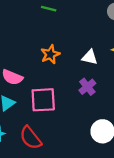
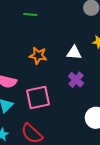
orange star: (50, 54) -> (38, 56), turned -30

